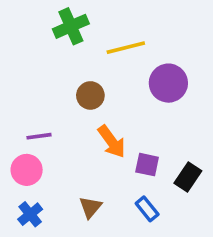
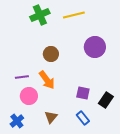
yellow line: (126, 48) -> (74, 15), moved
orange arrow: (112, 142) -> (47, 80), moved
pink circle: (27, 170) -> (29, 96), moved

